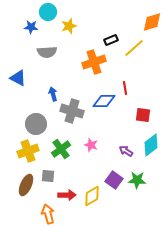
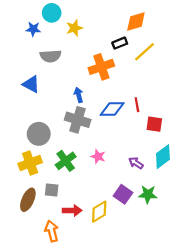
orange diamond: (152, 22) -> (136, 22), moved
blue triangle: (18, 78) -> (31, 84), moved
red line: (125, 88) -> (137, 105), moved
blue arrow: (53, 94) -> (79, 95), moved

